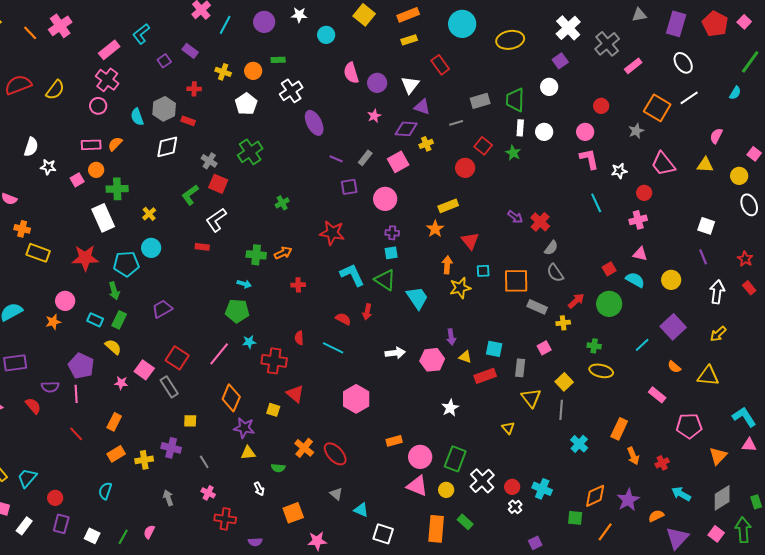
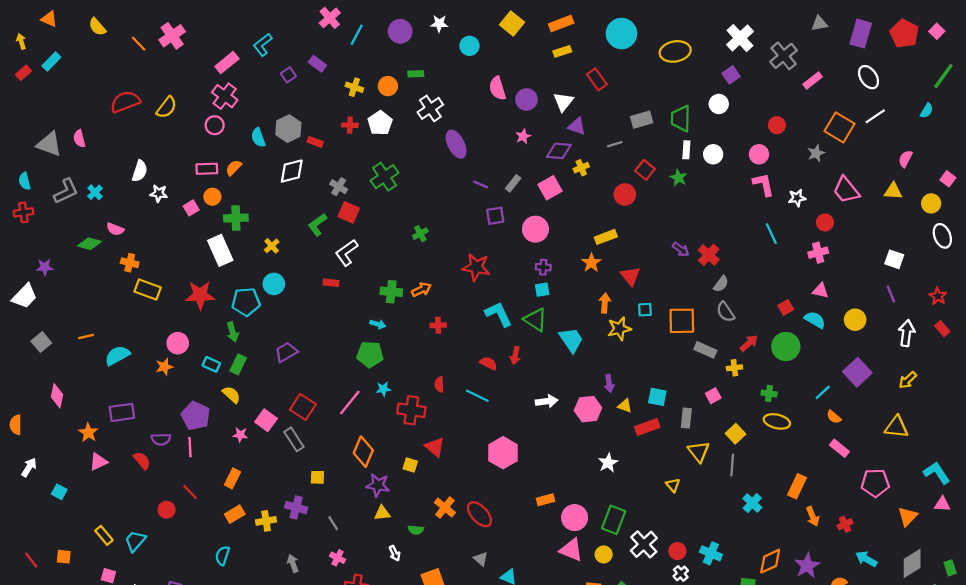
red cross: (194, 89) -> (350, 125), moved
orange semicircle: (674, 367) -> (834, 417), moved
red circle: (55, 498) -> (167, 510), moved

